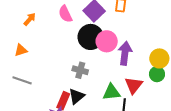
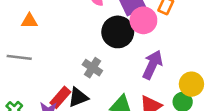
pink circle: (107, 41) -> (143, 20), moved
gray line: (22, 80) -> (19, 57), turned -30

